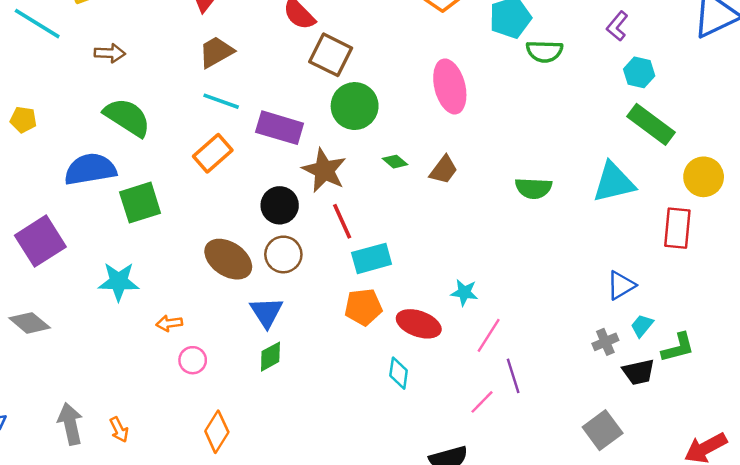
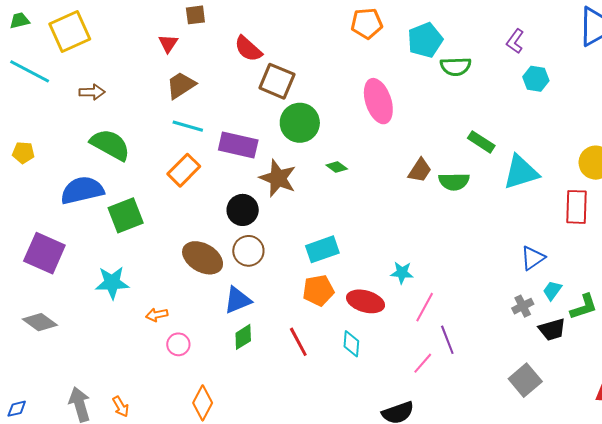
green rectangle: (651, 124) -> (481, 142), moved, size x0.7
brown trapezoid: (444, 170) -> (420, 170), moved
red line: (342, 221) -> (298, 342), moved
purple square: (40, 241) -> (44, 253), turned -30
blue triangle: (266, 312) -> (237, 300), turned 44

